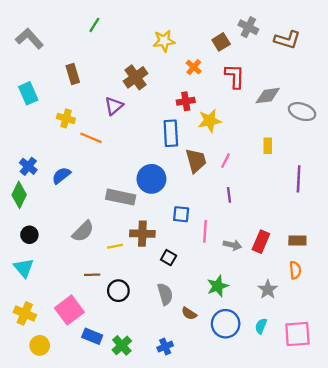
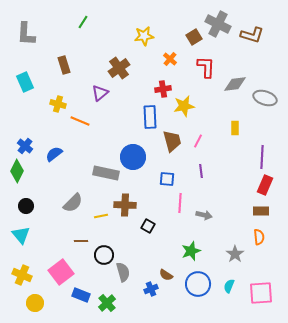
gray cross: (248, 27) -> (218, 24), size x1.4
gray L-shape: (29, 39) -> (26, 34), turned -135
blue square: (181, 214) -> (167, 179), moved
red rectangle: (261, 242) -> (265, 185), moved
gray semicircle: (165, 294) -> (123, 272), moved
blue cross: (165, 347) -> (151, 289), moved

